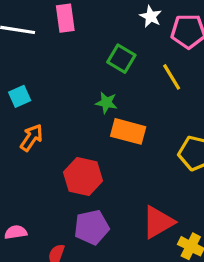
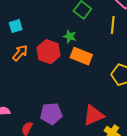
yellow line: (172, 77) -> (113, 25), turned 30
red hexagon: (83, 176) -> (49, 52), moved

